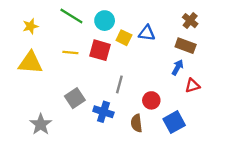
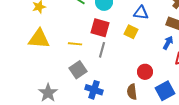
yellow square: (124, 38) -> (131, 32), moved
yellow line: (70, 52) -> (75, 44), moved
gray line: (119, 84) -> (102, 50), moved
blue cross: (103, 112) -> (94, 90), moved

